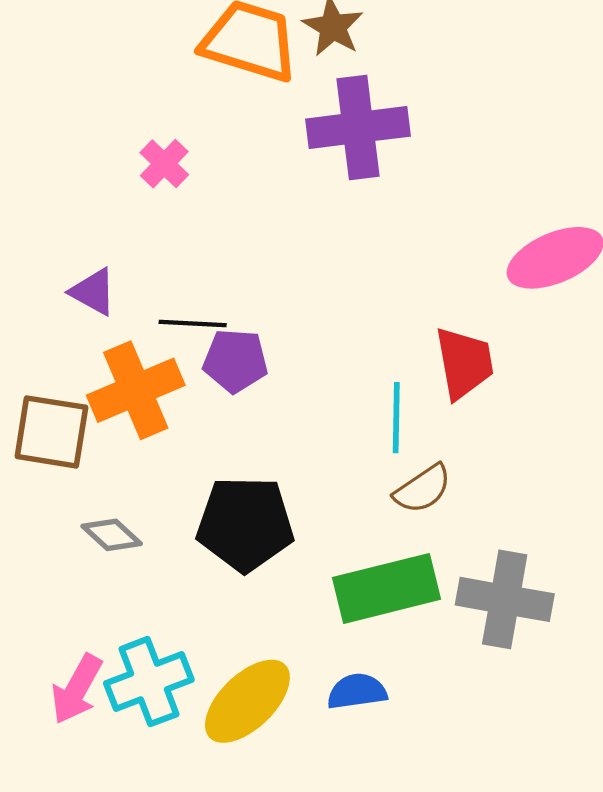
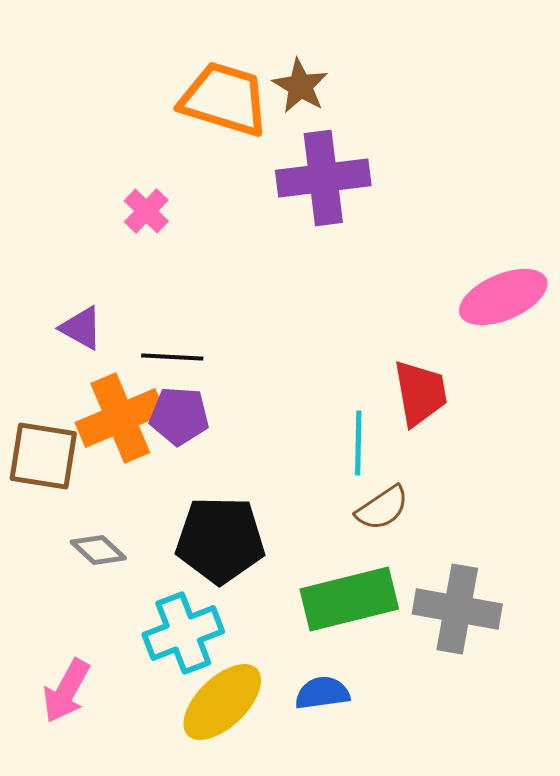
purple pentagon: (235, 361) -> (179, 416), moved
cyan cross: (149, 682) -> (183, 633), moved

